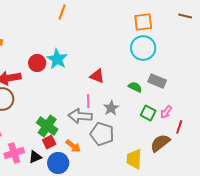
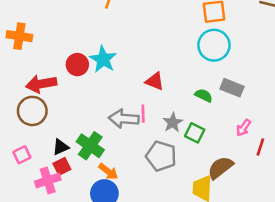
green square: (148, 113) -> (195, 133), moved
gray arrow: (80, 116) -> (124, 119), moved
red square: (49, 142) -> (62, 166), moved
brown semicircle: (160, 143) -> (220, 168), moved
orange arrow: (73, 146) -> (108, 172), moved
black triangle: (35, 157) -> (61, 147), moved

